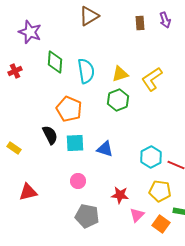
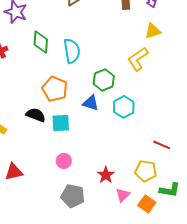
yellow triangle: (120, 74) -> (153, 31), moved
black semicircle: (50, 135) -> (36, 115), turned -42
blue triangle: (105, 149) -> (91, 103), moved
cyan hexagon: (151, 157) -> (124, 107), moved
red star: (120, 195) -> (106, 175), turned 30

